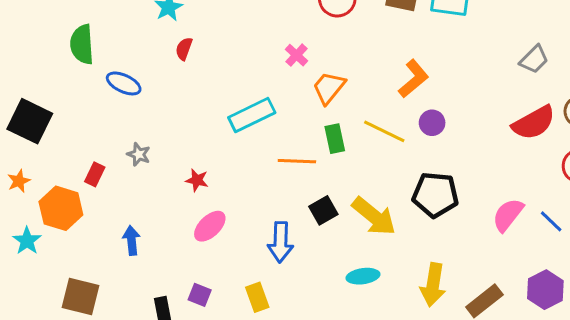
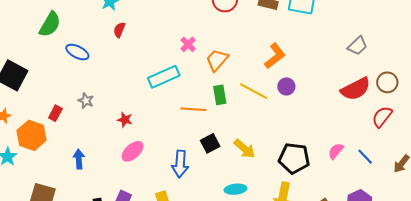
green semicircle: (82, 44) -> (50, 24), turned -148
pink cross: (297, 55) -> (188, 44), moved
black pentagon: (435, 195) -> (294, 158), moved
pink semicircle: (508, 215) -> (336, 151), size x0.7
yellow arrow: (374, 216) -> (244, 149), size x0.7

